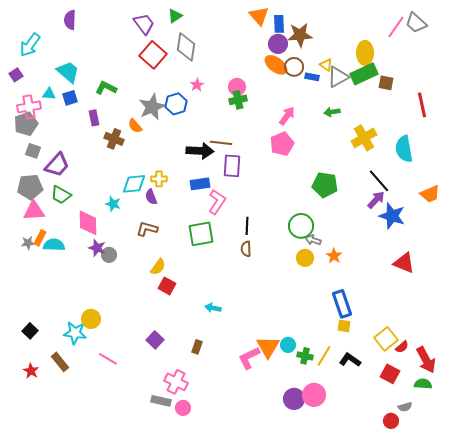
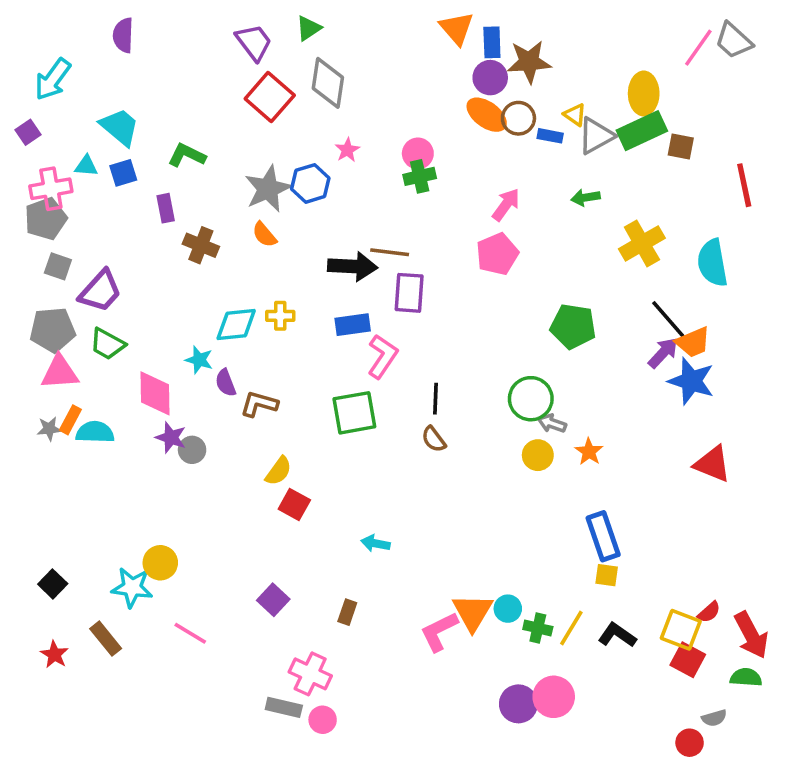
orange semicircle: (135, 126) -> (264, 235), moved
orange trapezoid: (430, 194) -> (693, 342), moved
purple semicircle: (151, 197) -> (226, 383), moved
brown semicircle: (246, 249) -> (434, 439), turned -35
yellow square: (386, 339) -> (681, 630), moved, turned -30

